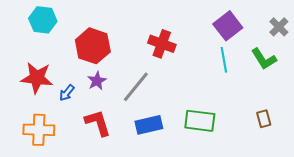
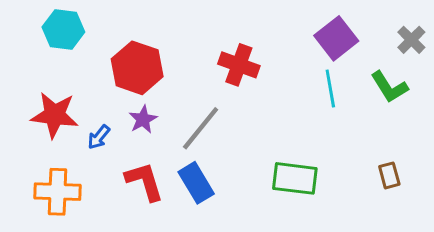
blue rectangle: (149, 125) -> (196, 183), moved, turned 72

